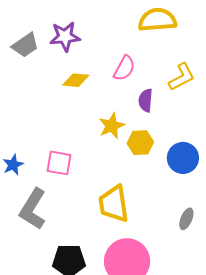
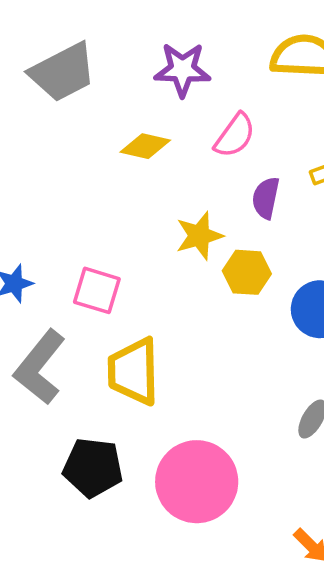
purple star: (65, 37) -> (182, 70), moved
gray trapezoid: (25, 45) -> (63, 72), size x1.4
yellow trapezoid: (114, 204) -> (134, 371), moved

